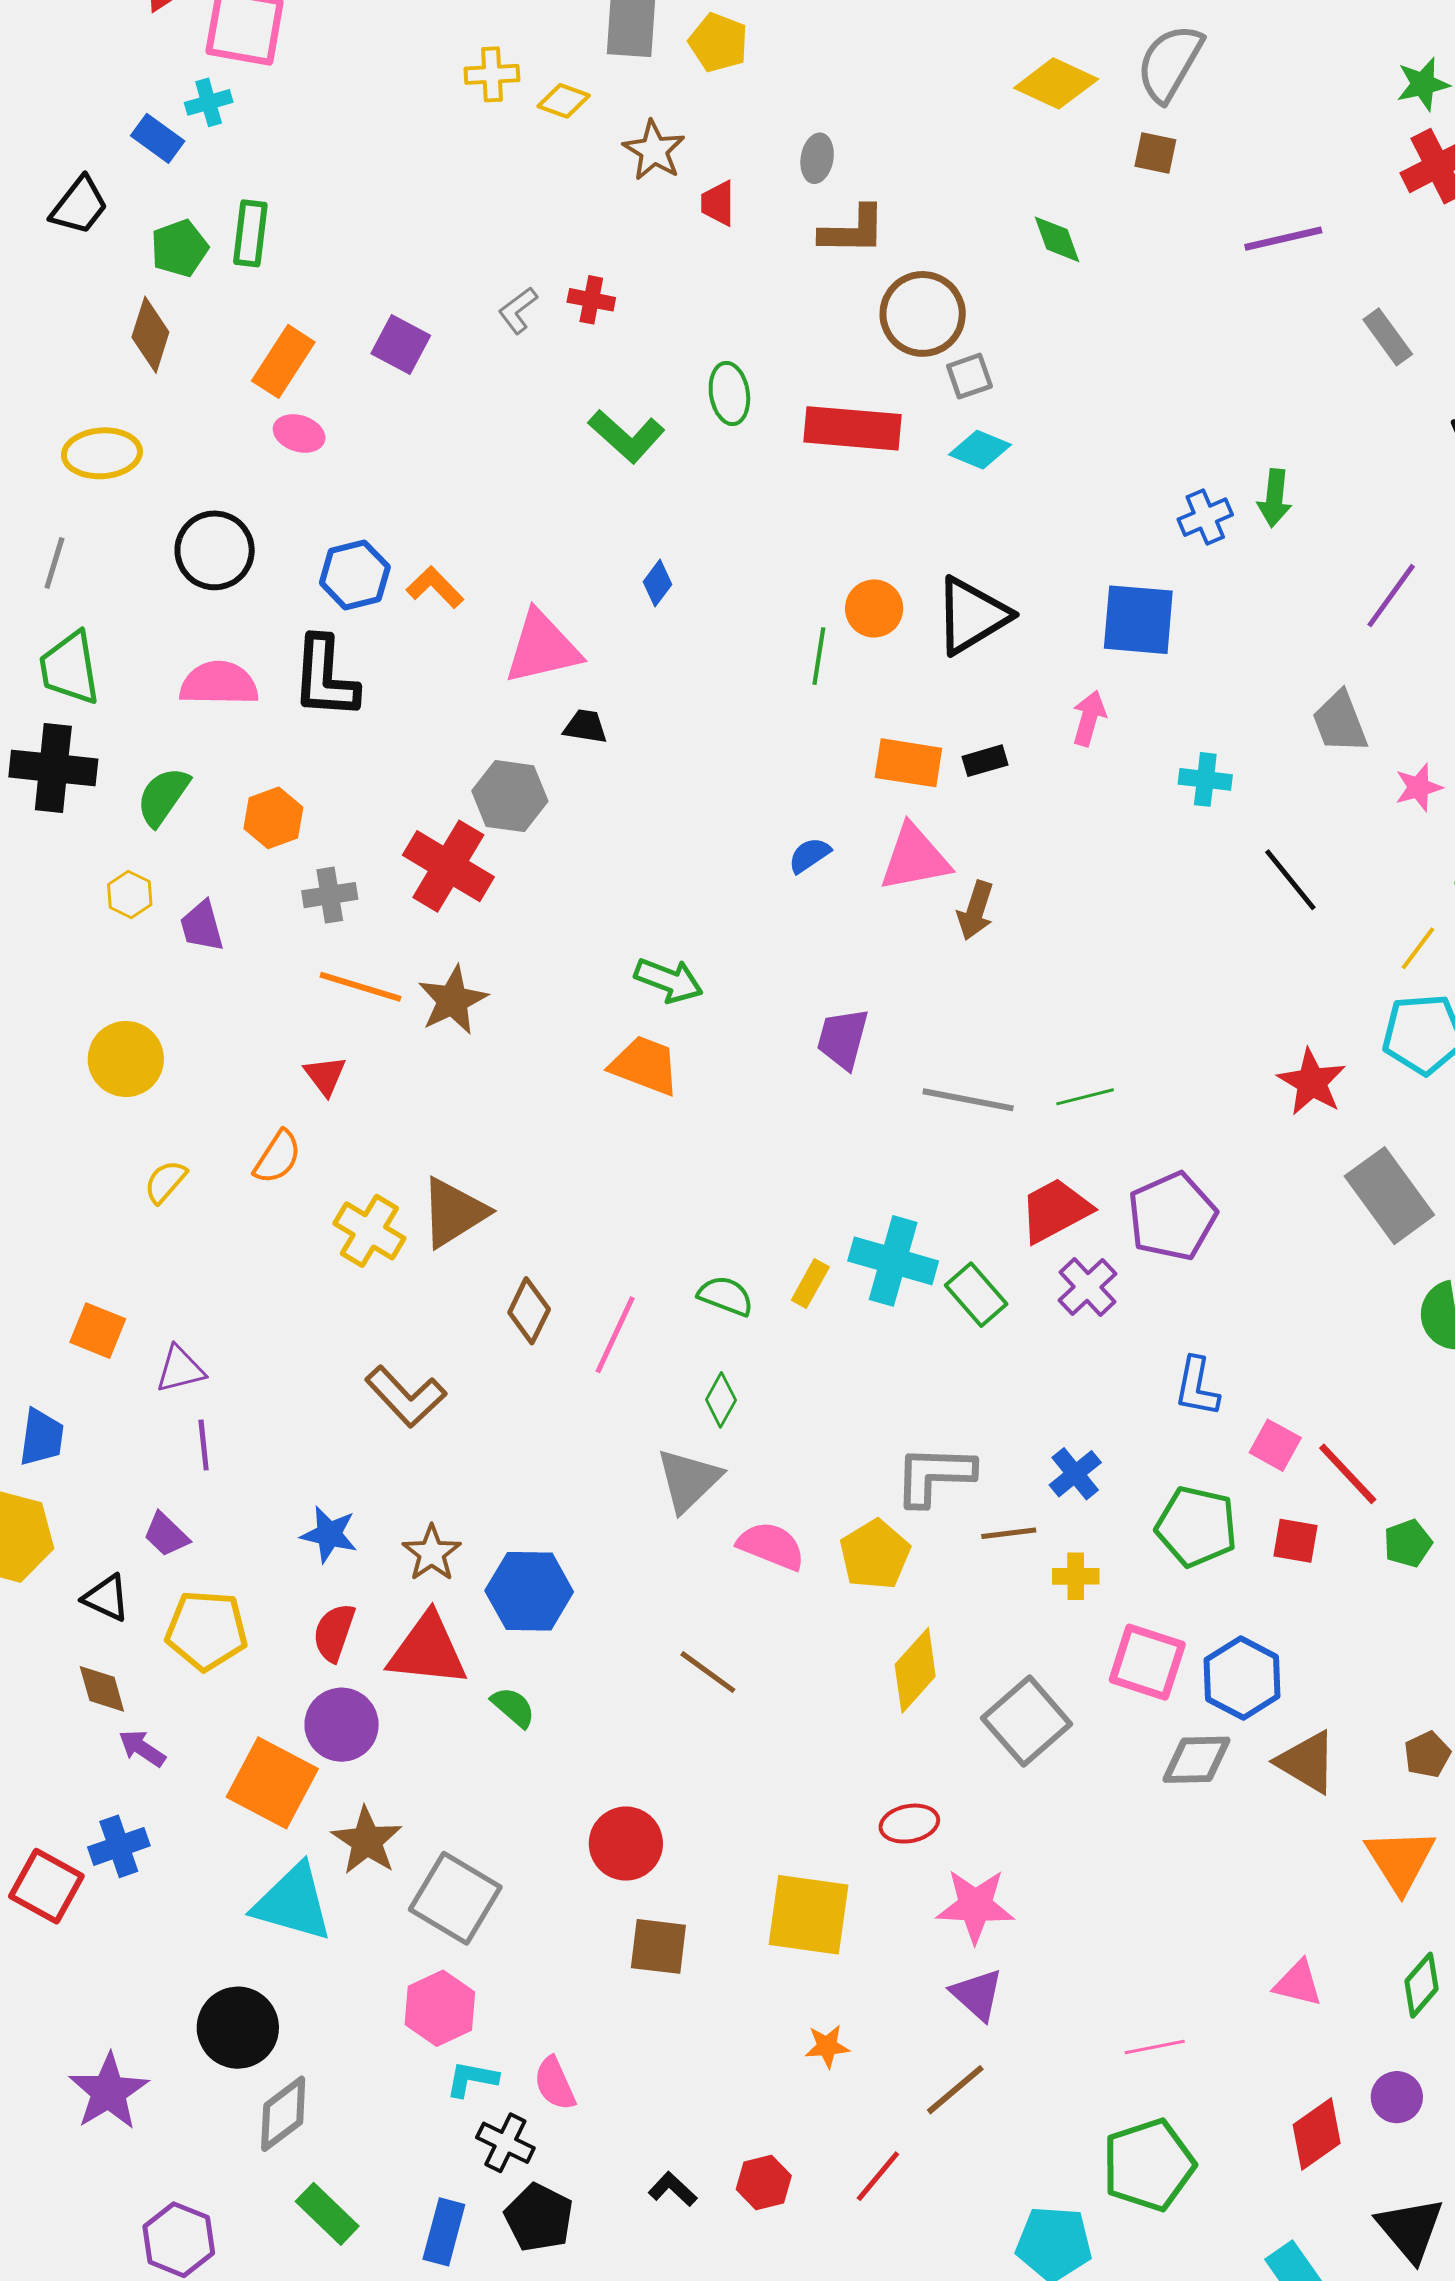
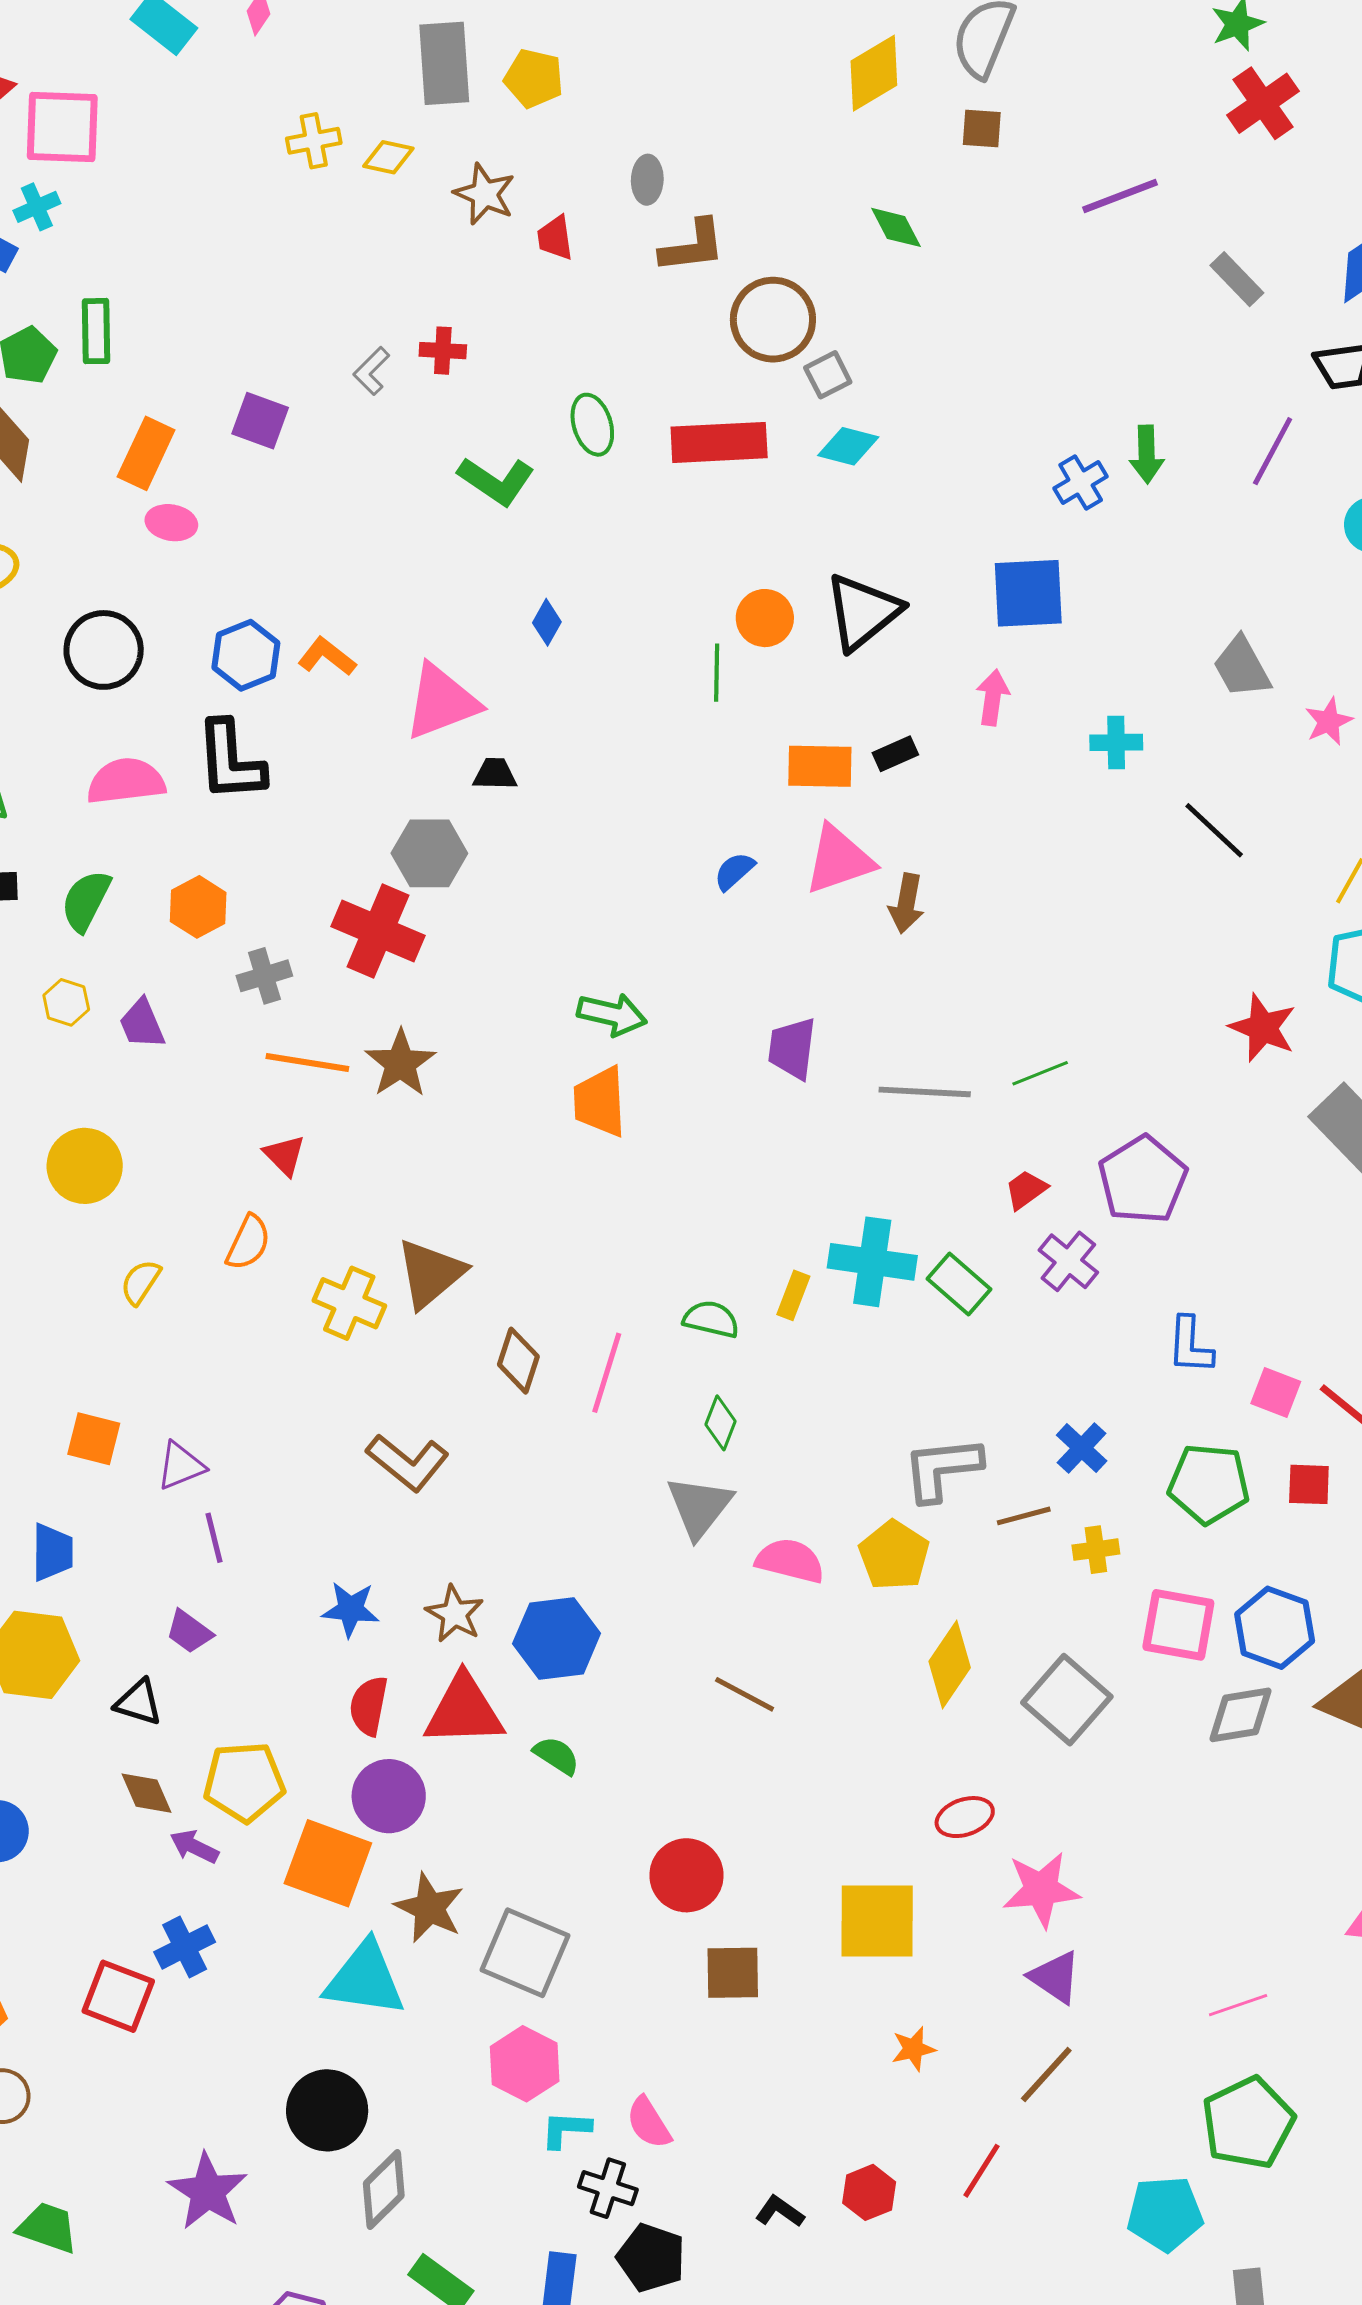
yellow diamond: (1056, 83) -> (874, 73), turned -48
purple line: (1391, 596) -> (1273, 451), moved
orange trapezoid: (645, 1065) -> (600, 1102), turned -106
red trapezoid: (1055, 1210) -> (1026, 1190), size x0.6
yellow pentagon: (207, 1630) -> (244, 1782), moved

